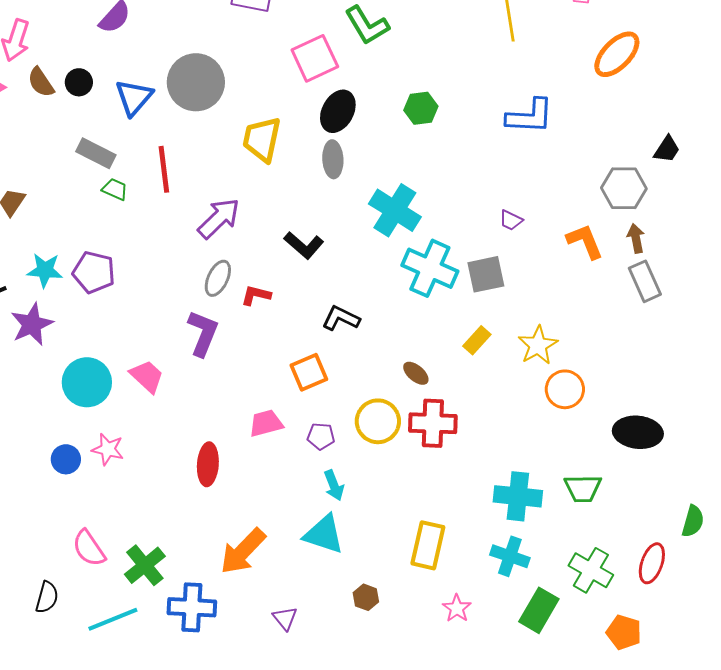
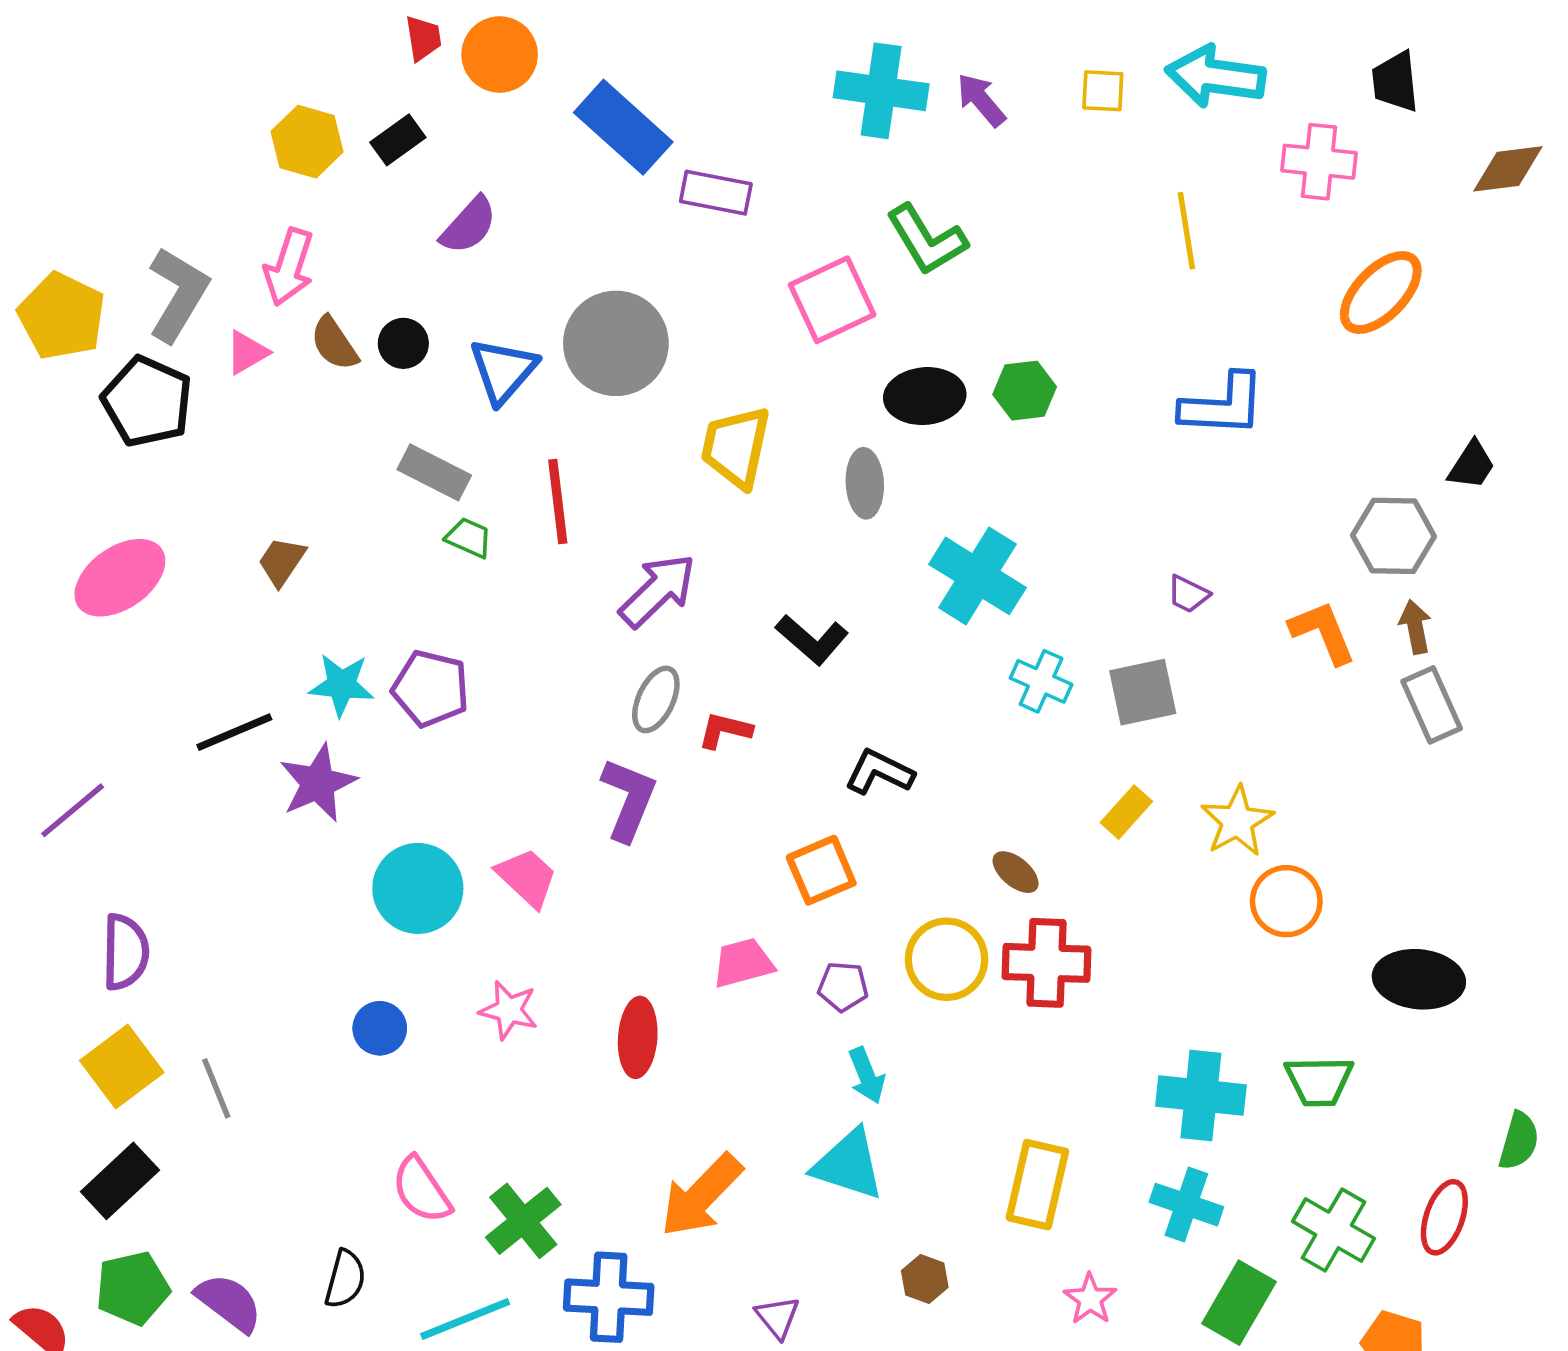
black ellipse: (338, 111) -> (925, 396), moved, turned 57
cyan cross: (430, 268) -> (1041, 681), size x0.6
pink star: (108, 449) -> (509, 1010), moved

